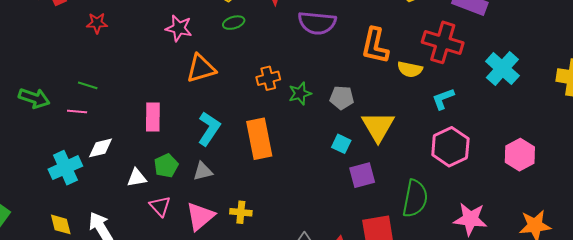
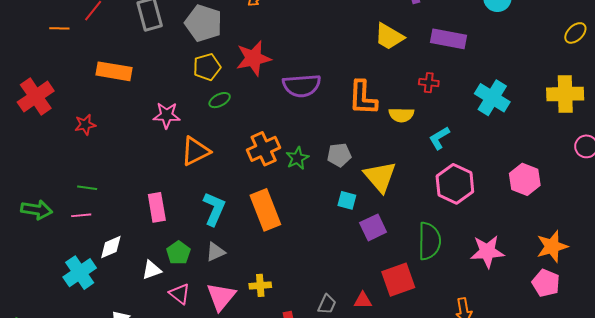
red cross: (443, 42) -> (429, 83), size x0.5
orange cross: (268, 78) -> (264, 149), size x1.4

